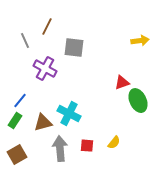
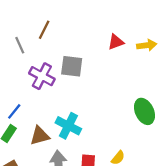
gray square: (74, 48) -> (72, 66), moved
red triangle: (122, 83) -> (116, 42), moved

